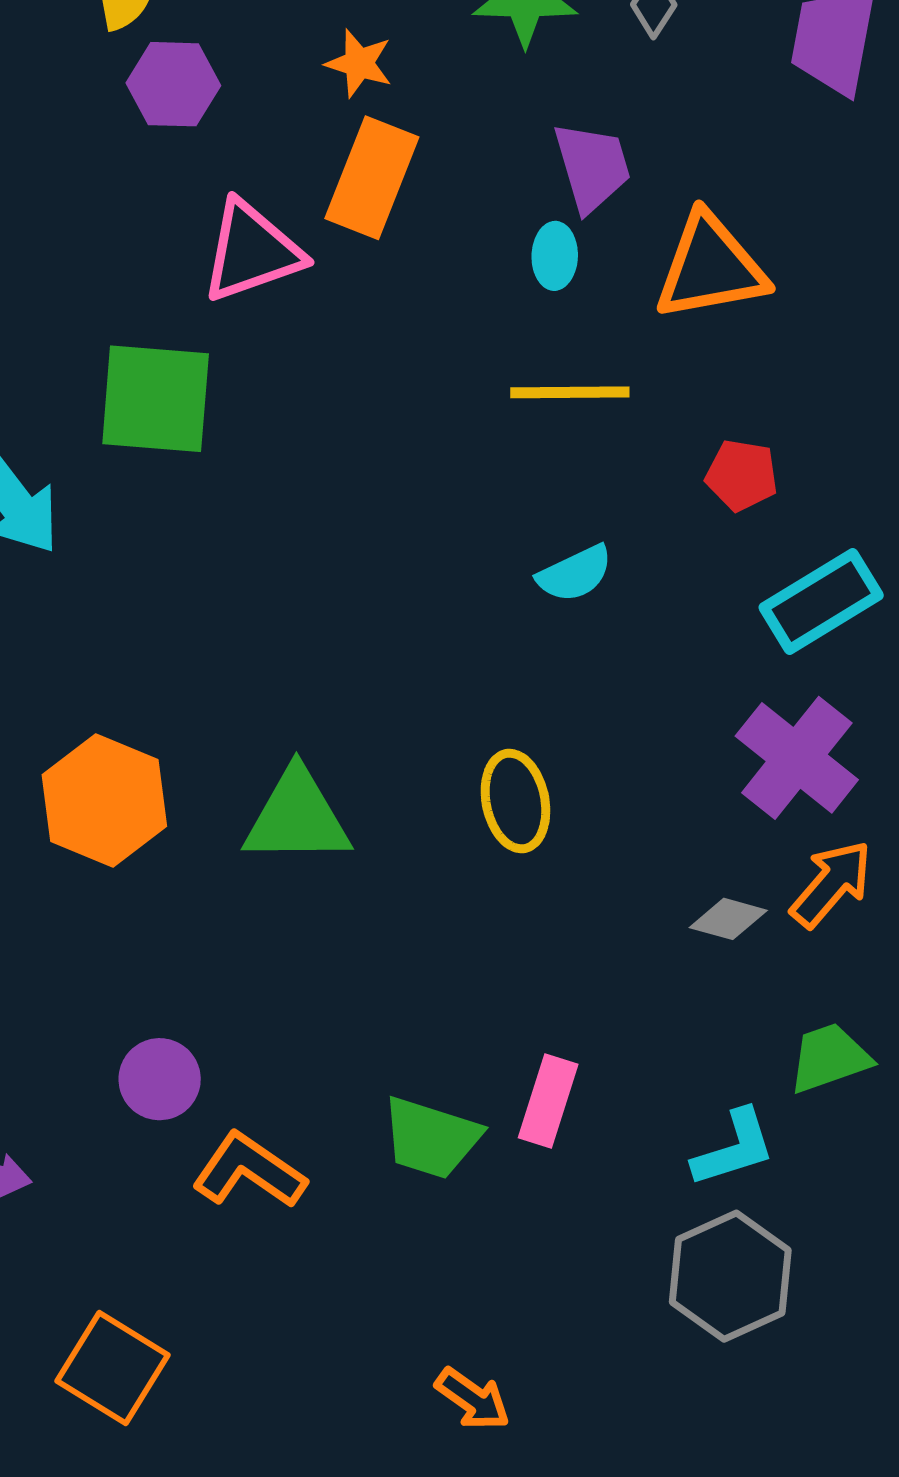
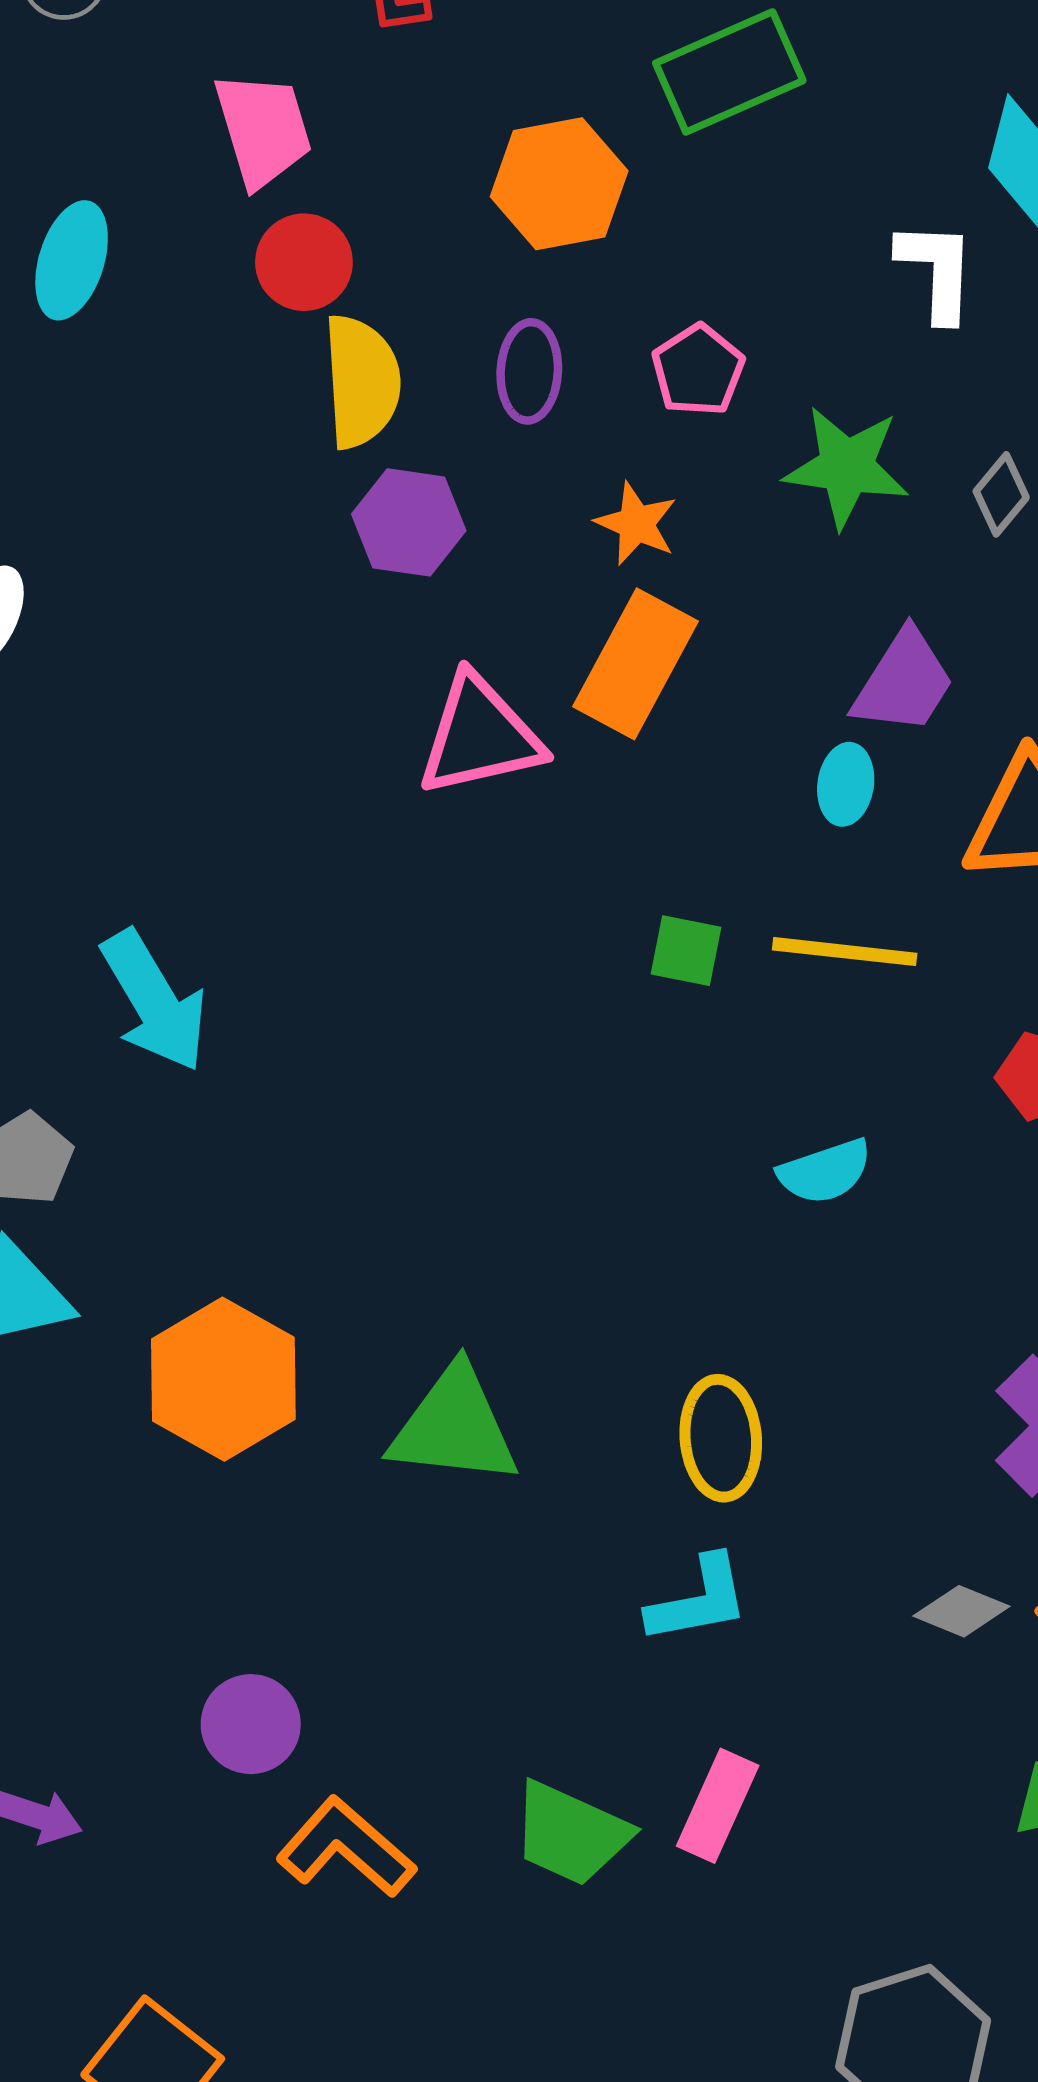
purple trapezoid: (592, 167) -> (904, 682), turned 42
green square: (156, 399) -> (686, 951), moved, size x0.5
cyan L-shape: (734, 1148) -> (698, 1600), moved

